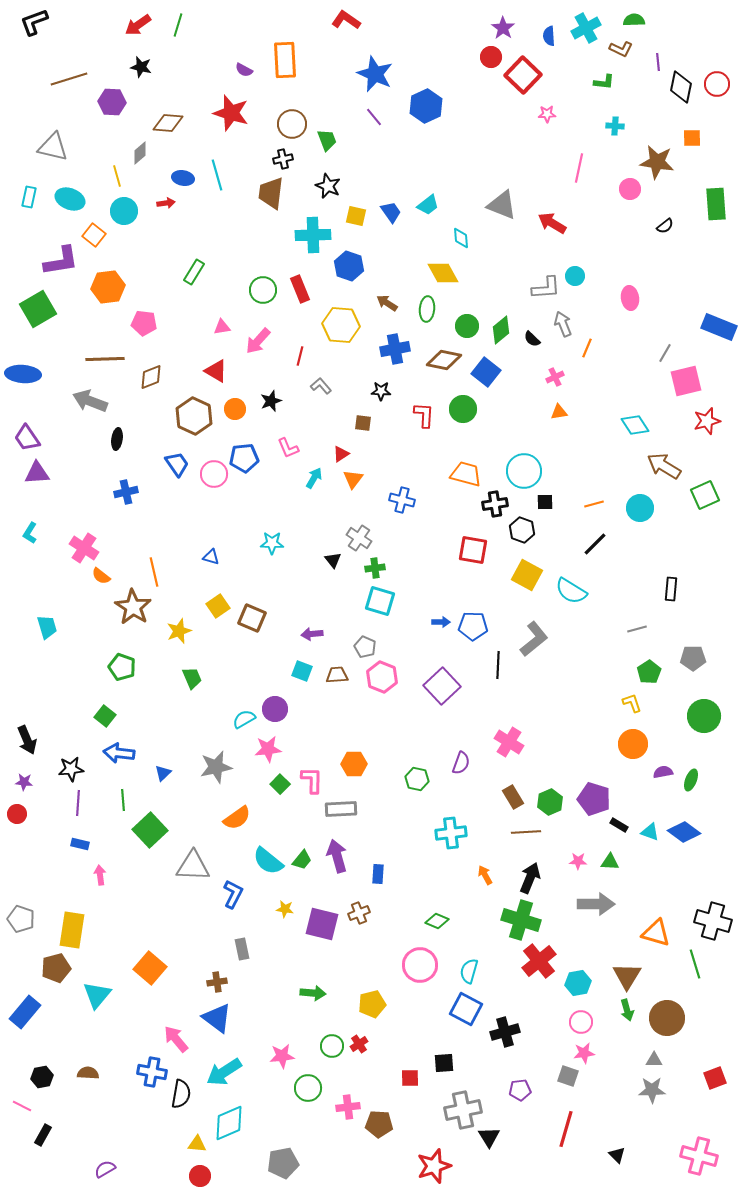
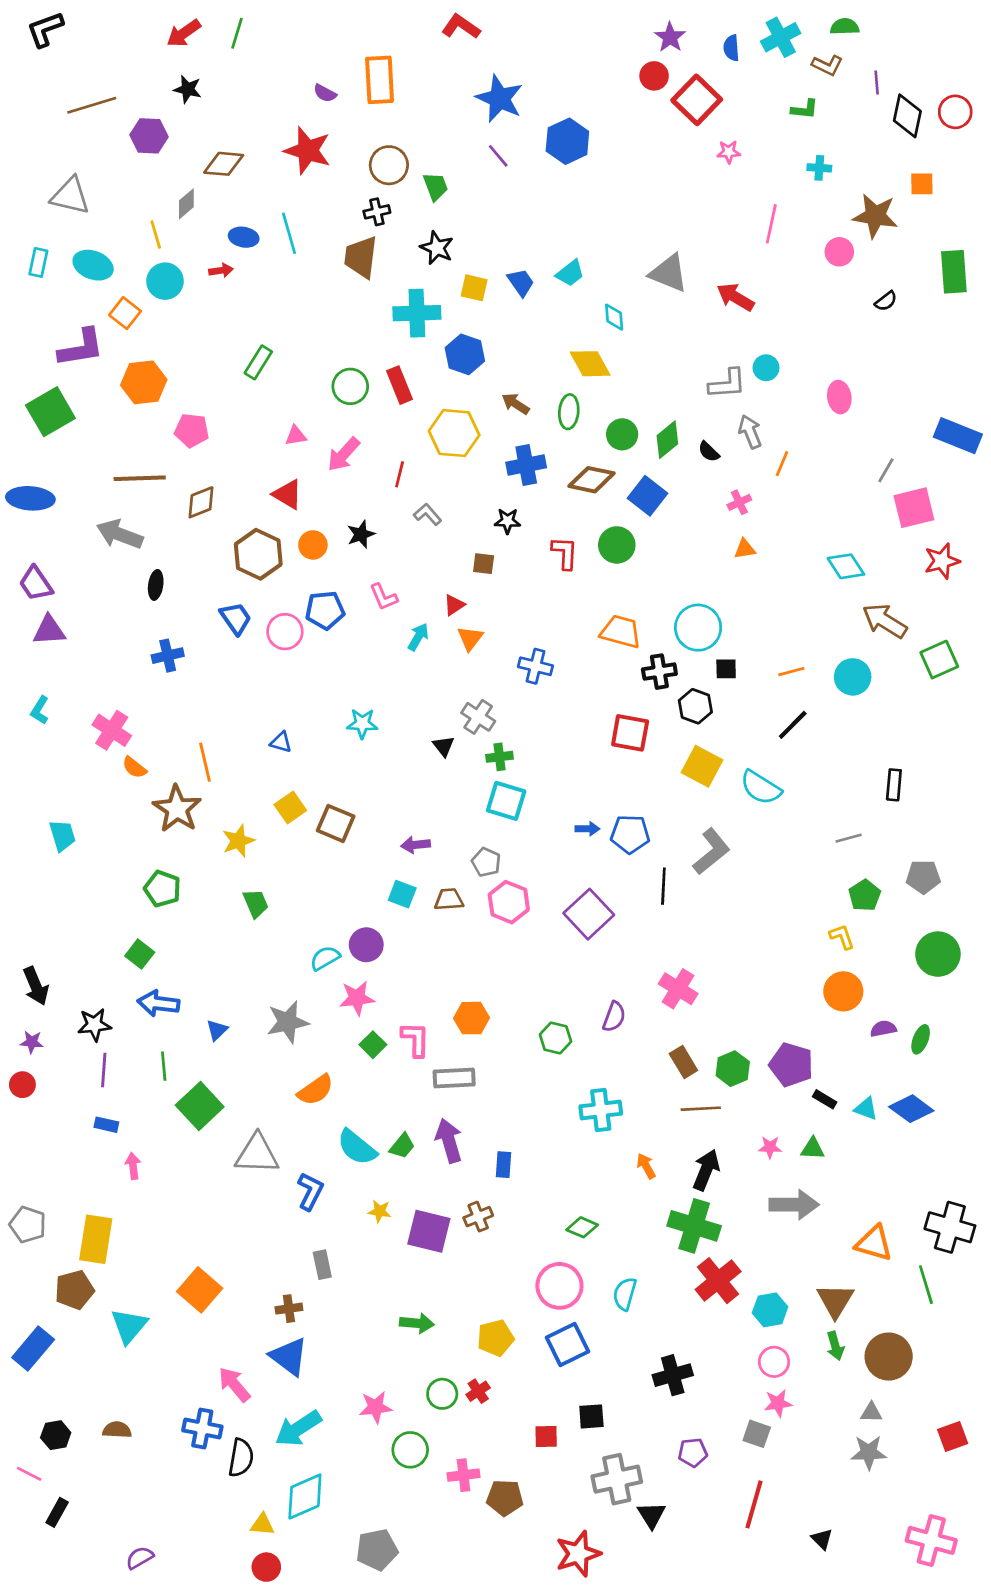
blue square: (466, 1009) -> (567, 1345), moved, turned 36

